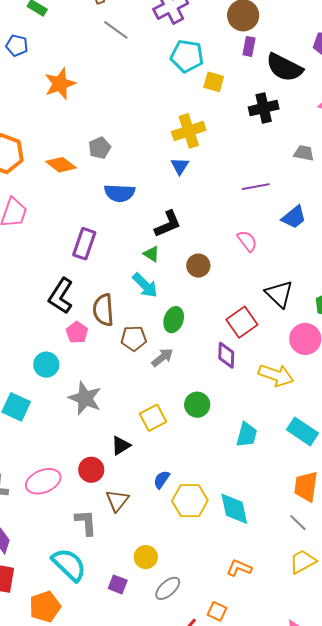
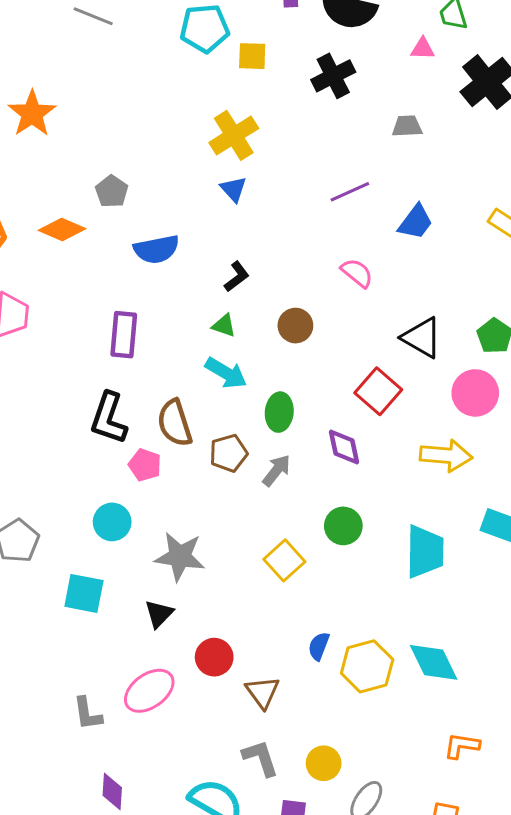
black L-shape: (168, 224) -> (237, 277), size x0.7
purple diamond: (226, 355) -> (344, 447), moved
cyan trapezoid: (247, 435) -> (425, 552), size x1.4
black triangle: (121, 446) -> (159, 614), moved
gray L-shape: (86, 523) -> (261, 758), moved

